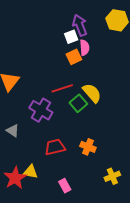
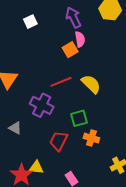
white square: (71, 37) -> (30, 22), moved
green square: (78, 103) -> (79, 118), moved, turned 30
red trapezoid: (55, 147) -> (59, 141), turned -45

